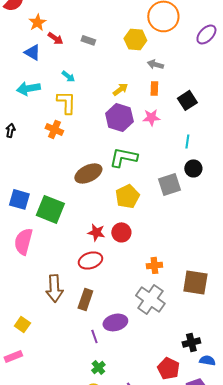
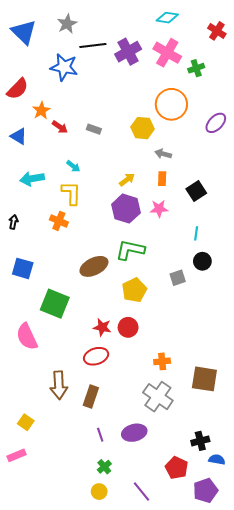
blue triangle: (32, 52) -> (19, 136), moved
gray square: (169, 184) -> (178, 278), size x0.7
blue square: (19, 199) -> (23, 268), moved
pink semicircle: (23, 241) -> (27, 337), turned -40
purple ellipse: (115, 322) -> (134, 433), moved

